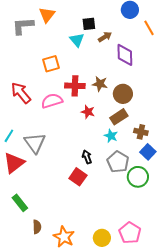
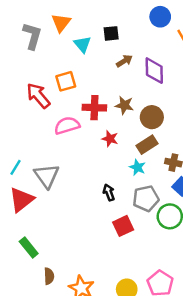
gray L-shape: (23, 26) -> (32, 36), turned 110
brown arrow: (105, 37) -> (124, 61), moved
cyan triangle: (77, 40) -> (82, 44), moved
red arrow: (21, 93) -> (38, 96), moved
gray pentagon: (118, 162) -> (146, 198), turned 30
red square: (78, 177) -> (123, 226), moved, turned 30

